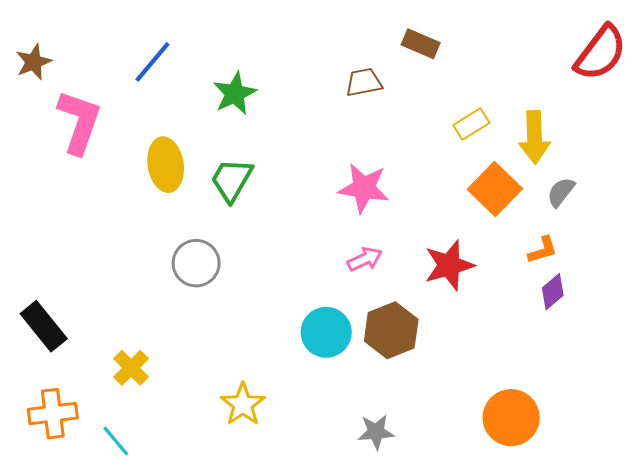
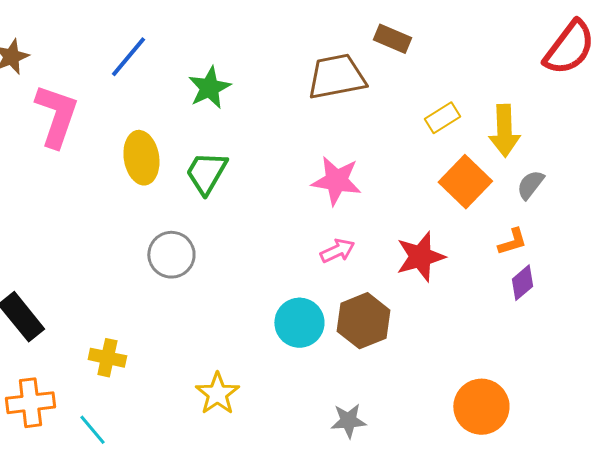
brown trapezoid: (364, 82) -> (336, 77), size x1.6
yellow cross: (131, 368) -> (107, 358), turned -33

